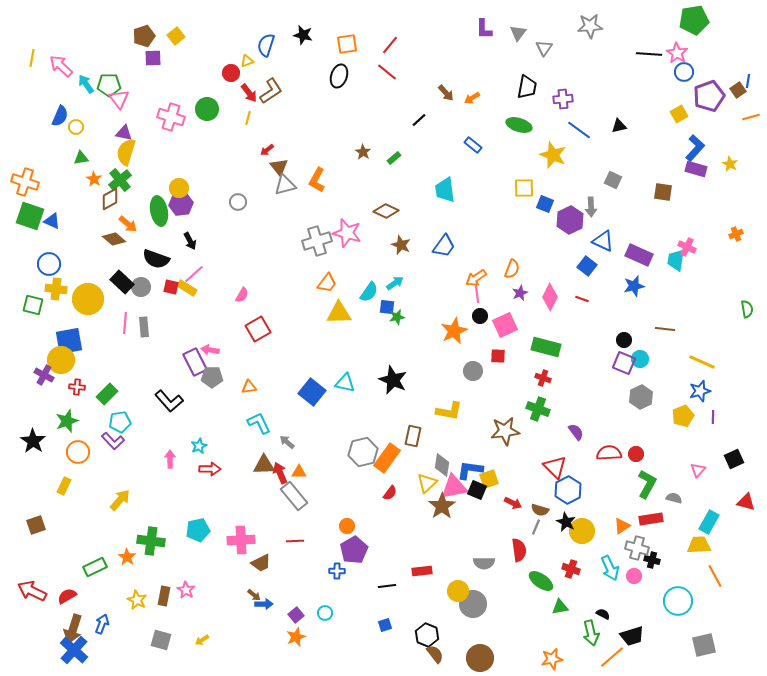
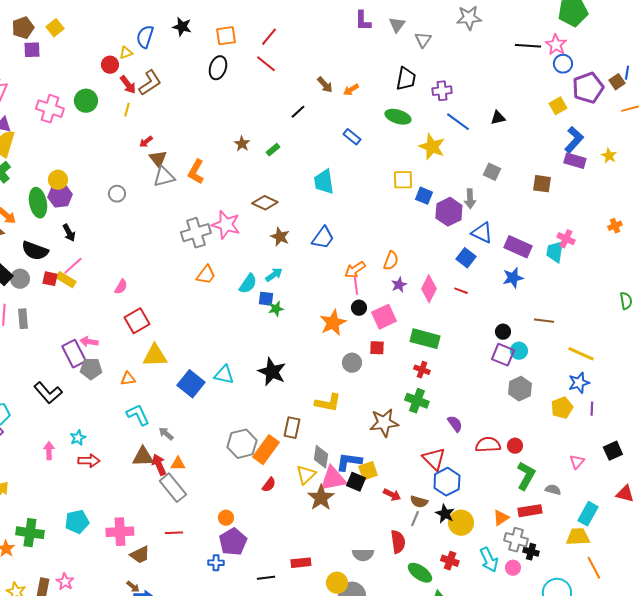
yellow triangle: (339, 313) -> (155, 356), moved

